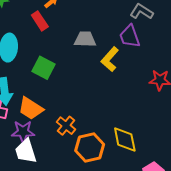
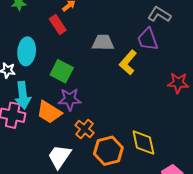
purple star: (23, 132) -> (70, 99), moved
white trapezoid: (26, 151) -> (59, 156), moved, turned 52

